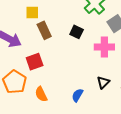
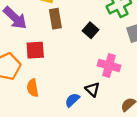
pink cross: (104, 47) -> (109, 66), moved
black triangle: (103, 82) -> (92, 89), moved, turned -48

